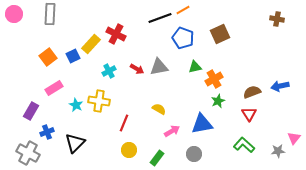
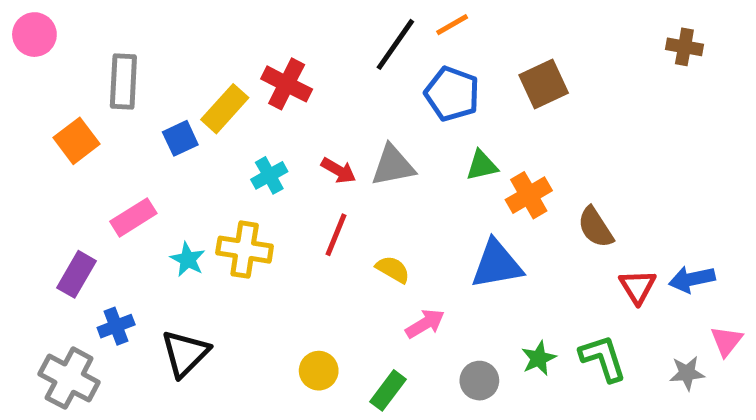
gray rectangle: (50, 14) -> (123, 81), moved
black line: (160, 18) -> (395, 44), turned -35
orange square: (48, 57) -> (76, 141), moved
blue arrow: (280, 86) -> (692, 279), moved
brown semicircle: (252, 92) -> (595, 227), moved, turned -102
green star: (218, 101) -> (539, 358), moved
red triangle: (249, 114) -> (638, 287), moved
red line: (124, 123) -> (336, 235), moved
blue triangle: (202, 124) -> (497, 264), moved
green L-shape: (244, 145) -> (603, 358), turned 30

